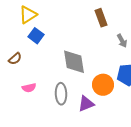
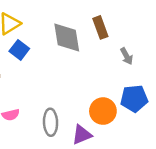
gray diamond: (74, 62) -> (67, 37), moved

